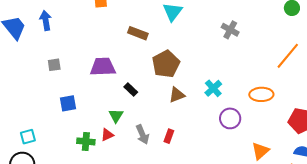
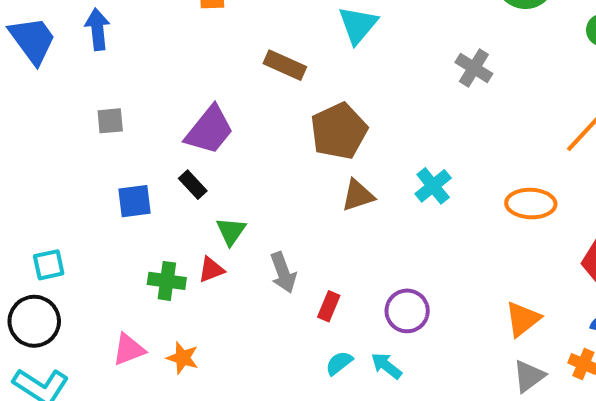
purple trapezoid: (103, 67) -> (209, 130), turned 128
black rectangle: (131, 90) -> (193, 185), moved
purple circle: (230, 118) -> (407, 311), moved
red rectangle: (169, 136) -> (329, 306), moved

